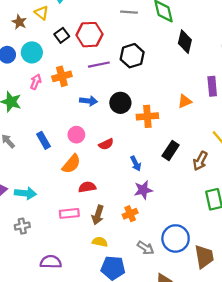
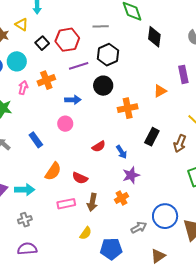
gray line: (129, 12) -> (101, 26), moved
black circle: (120, 103) -> (103, 86), moved
pink circle: (76, 135) -> (65, 124), moved
red semicircle: (106, 144) -> (99, 146), moved
orange semicircle: (71, 164) -> (53, 171), moved
red semicircle: (87, 187) -> (80, 178), turned -140
yellow semicircle: (100, 242) -> (86, 233), moved, turned 120
gray arrow: (146, 248) -> (139, 227), turned -56
purple semicircle: (51, 262) -> (27, 249), moved

